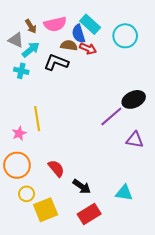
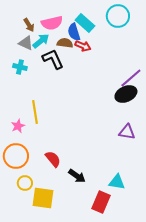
cyan circle: (125, 36) -> (118, 16), moved
gray triangle: (16, 40) -> (26, 43), moved
cyan arrow: (31, 50) -> (41, 41), moved
black L-shape: (56, 62) -> (53, 59), turned 45
purple line: (111, 116) -> (131, 78), moved
yellow square: (46, 210) -> (43, 198), turned 30
red rectangle: (89, 214) -> (101, 202), moved, turned -35

